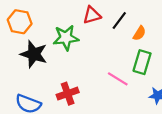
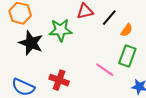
red cross: (68, 94) -> (59, 80), turned 36

